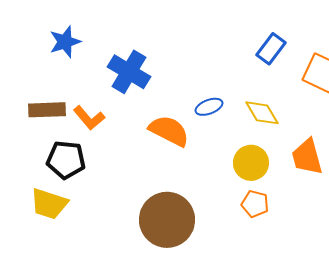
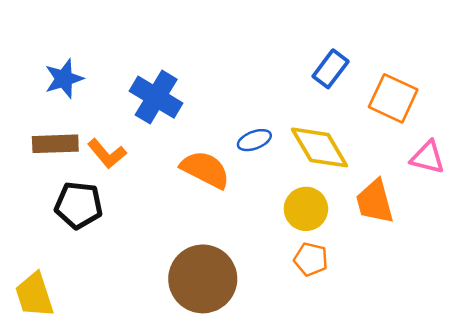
blue star: (65, 42) -> (64, 79), moved
yellow diamond: (262, 113) -> (319, 147), size x1.4
yellow trapezoid: (49, 204) -> (34, 295), moved, turned 54

